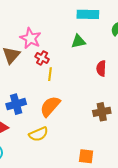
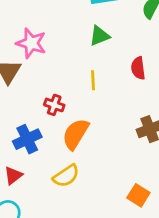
red cross: (42, 58) -> (54, 105), moved
yellow line: (50, 74) -> (93, 80), moved
orange square: (86, 156) -> (138, 195), turned 35

